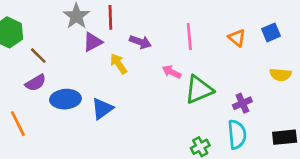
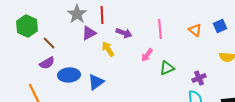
pink arrow: (172, 72) -> (147, 55), turned -80
green triangle: (199, 90) -> (167, 68), size x0.7

